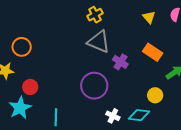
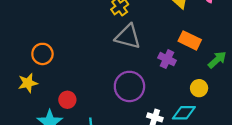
purple cross: (120, 62) -> (167, 59), moved
red circle: (30, 87) -> (67, 100), moved

